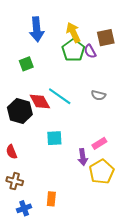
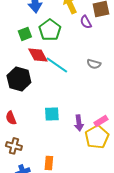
green pentagon: (73, 50) -> (50, 30), moved
red diamond: (40, 102) -> (38, 55), moved
cyan square: (54, 138) -> (52, 114), moved
pink rectangle: (99, 143) -> (101, 121), moved

